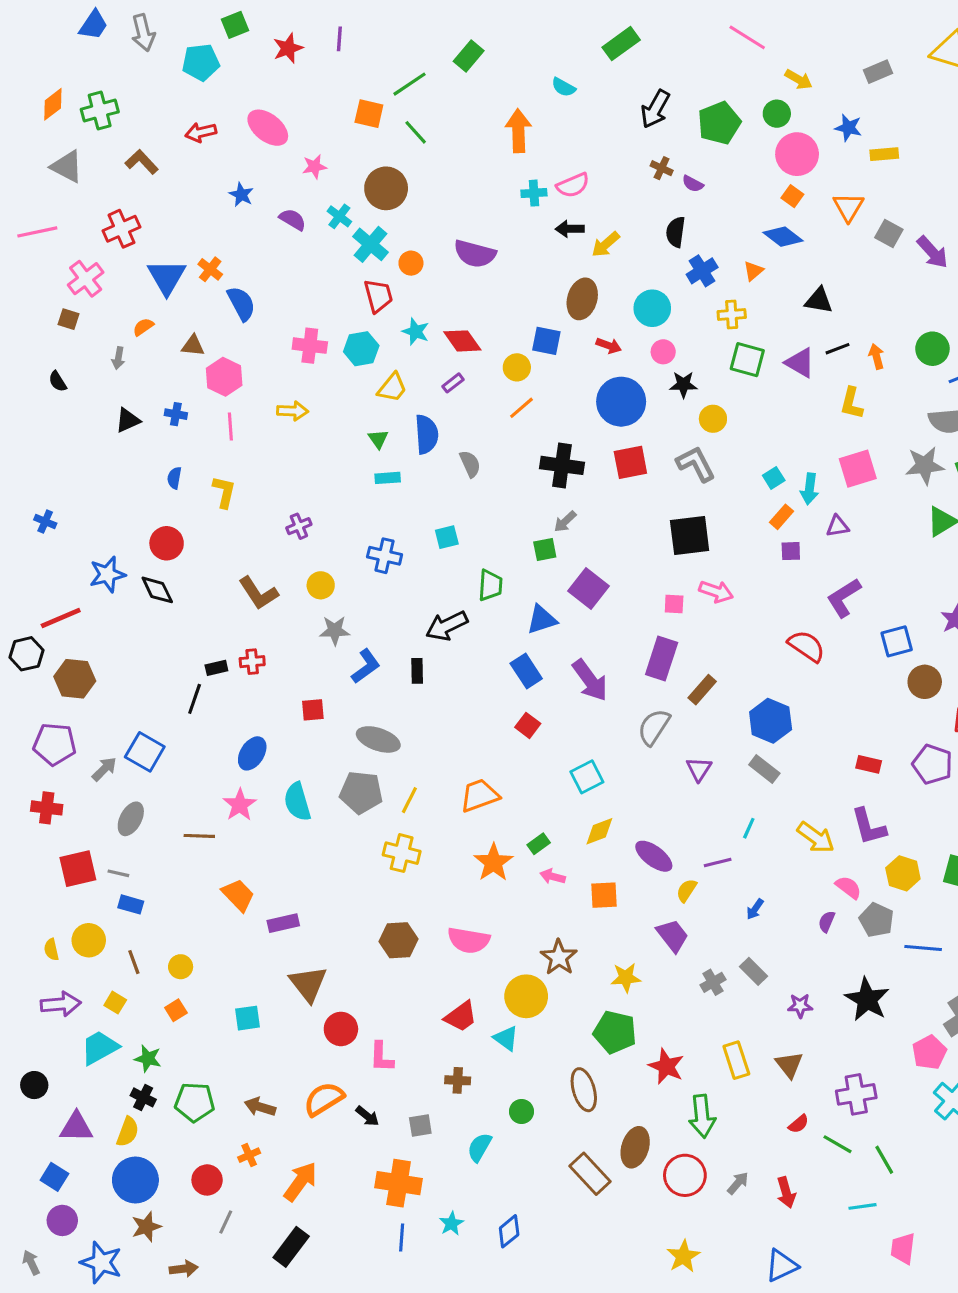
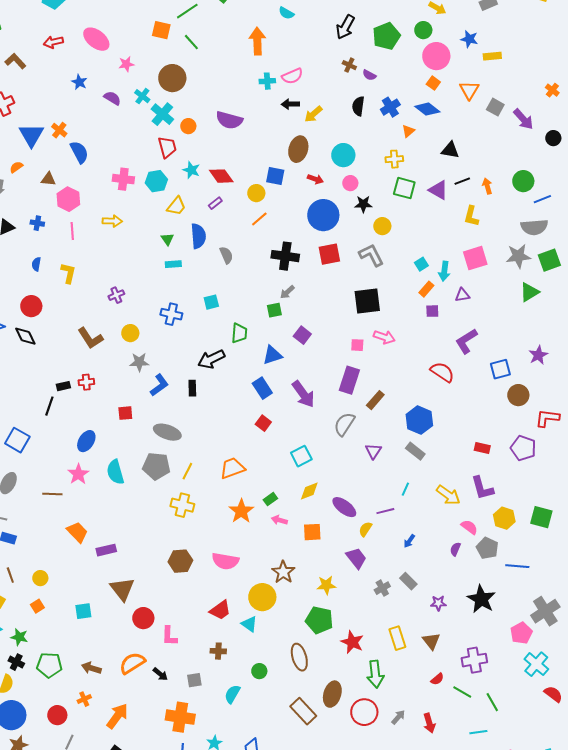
blue cross: (702, 271) -> (390, 107), moved
purple square: (588, 588) -> (302, 335), size x0.7

